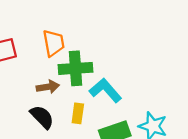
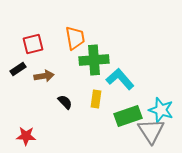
brown arrow: (48, 87) -> (44, 76), moved
black semicircle: (42, 117) -> (65, 102), size x0.7

